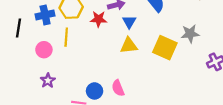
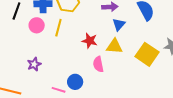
red star: (99, 19) -> (90, 41), moved
pink circle: (44, 50) -> (37, 25), moved
pink semicircle: (118, 88) -> (98, 64), moved

